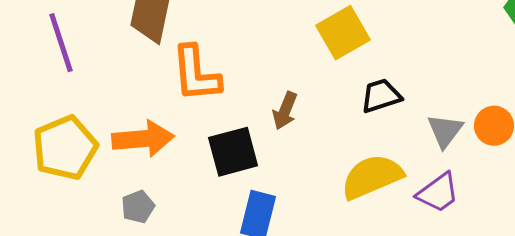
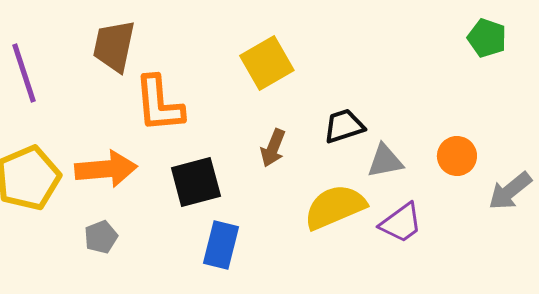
yellow square: (343, 33) -> (267, 63), moved
brown arrow: (285, 111) -> (273, 148), moved
gray triangle: (445, 131) -> (385, 161), moved, turned 42

